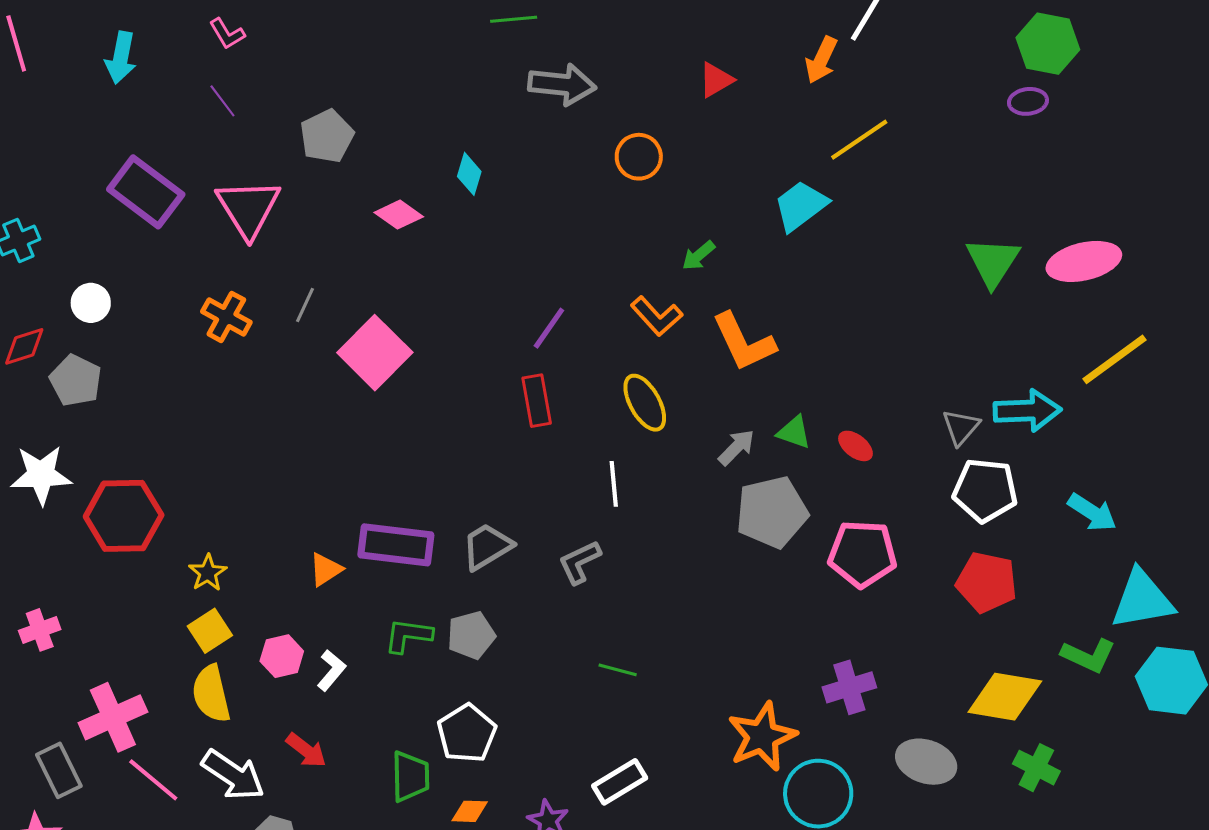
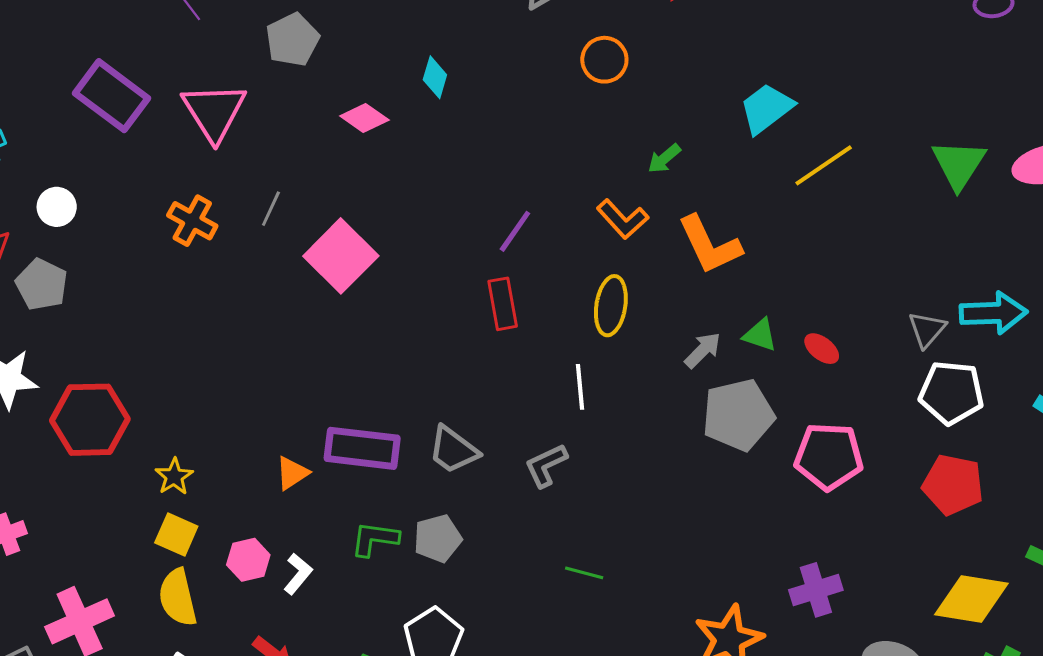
yellow line: (859, 140) -> (824, 165), moved
yellow ellipse: (645, 403) -> (611, 306), turned 38
gray trapezoid: (487, 547) -> (453, 450), turned -112
yellow square: (210, 631) -> (176, 535), turned -33

